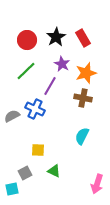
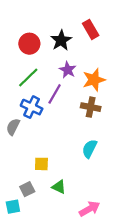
red rectangle: (83, 38) -> (91, 29), moved
blue cross: (35, 109) -> (32, 107), moved
gray semicircle: (12, 116) -> (13, 127), turned -35
pink arrow: (97, 184) -> (90, 209), moved, turned -138

